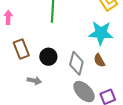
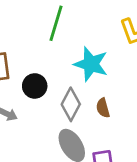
cyan star: (101, 33) -> (91, 64), moved

